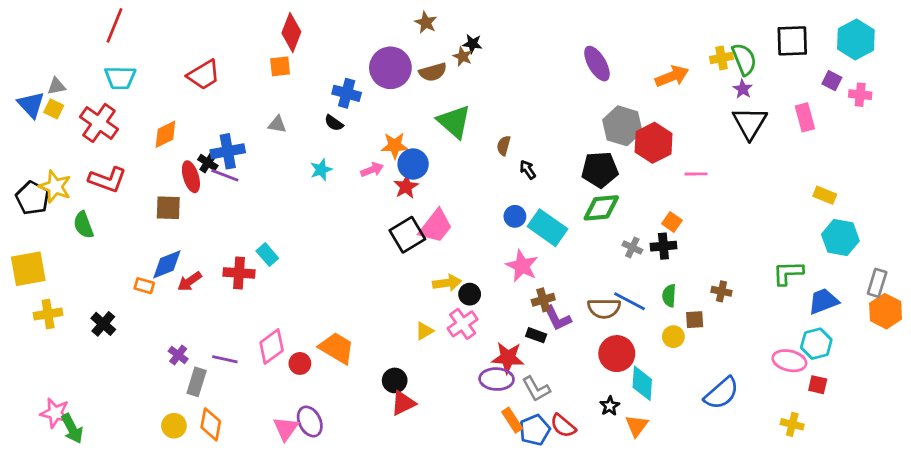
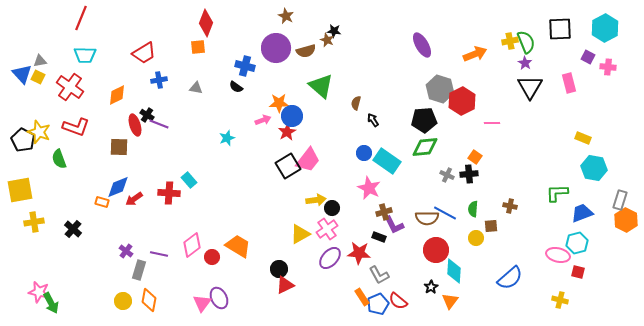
brown star: (426, 23) -> (286, 16), moved
blue cross: (228, 151) -> (159, 80), moved, size x0.7
cyan star: (321, 170) -> (227, 138), moved
yellow triangle: (424, 331) -> (300, 234), size x1.5
purple ellipse: (497, 379) -> (330, 258), moved, turned -50

